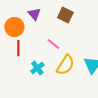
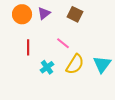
purple triangle: (34, 14) -> (44, 13), turned 32
orange circle: (14, 27) -> (22, 14), moved

